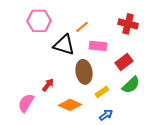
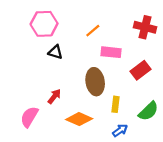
black triangle: (64, 45) -> (55, 52), moved, size x0.6
green semicircle: (131, 85) -> (148, 111), moved
yellow rectangle: (102, 92) -> (116, 104), turned -48

